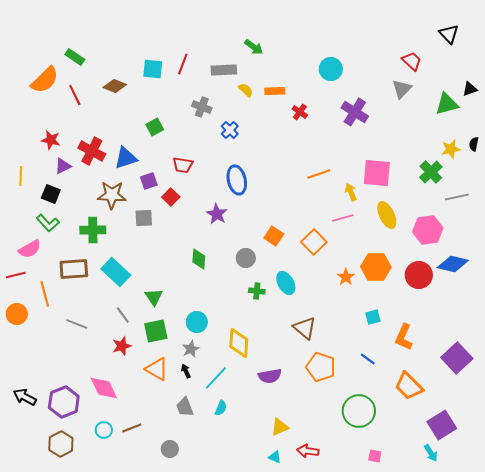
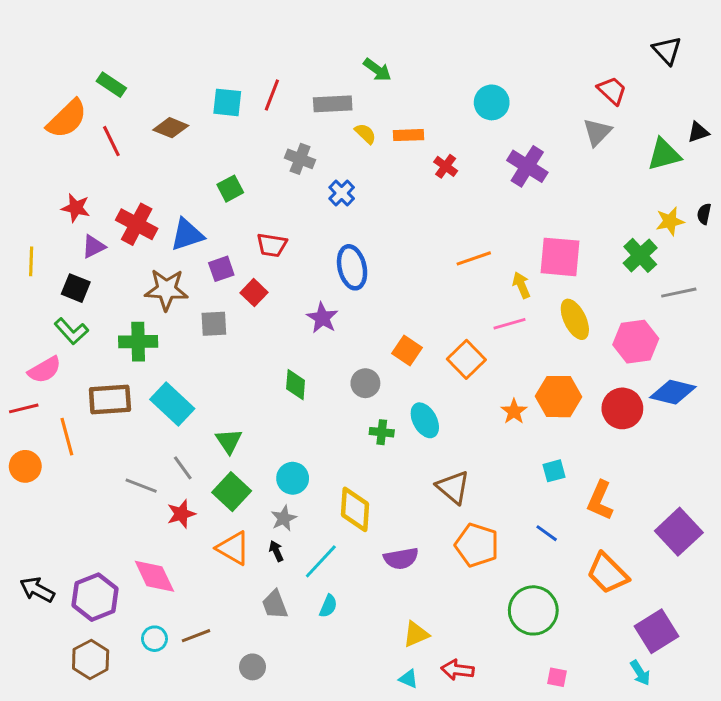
gray line: (77, 324) -> (141, 486), moved
green square: (156, 331) -> (232, 492), turned -35

